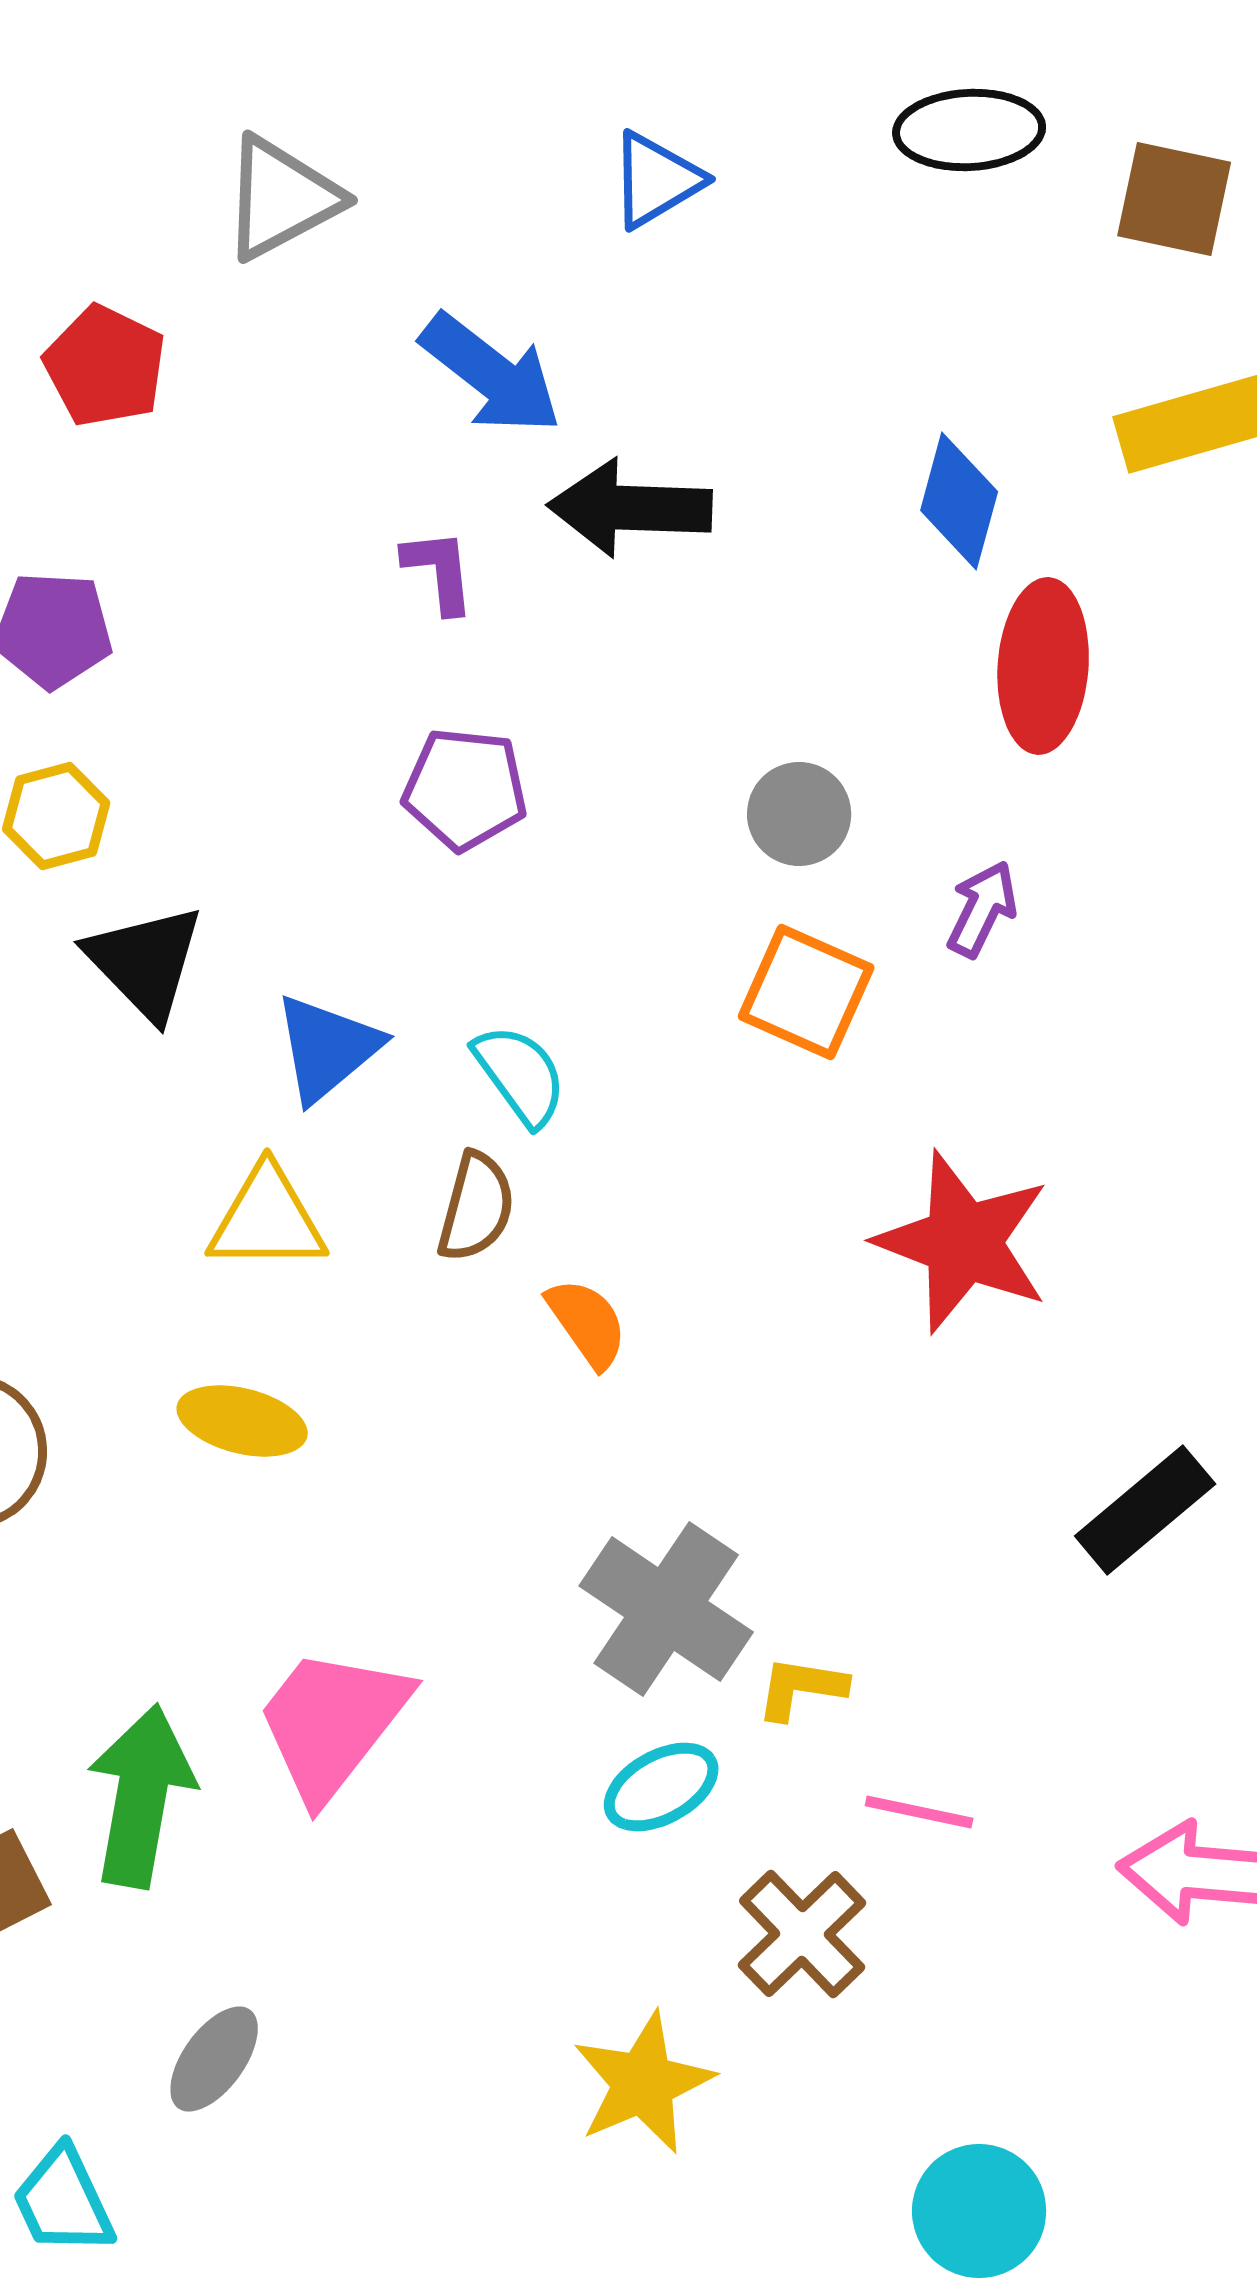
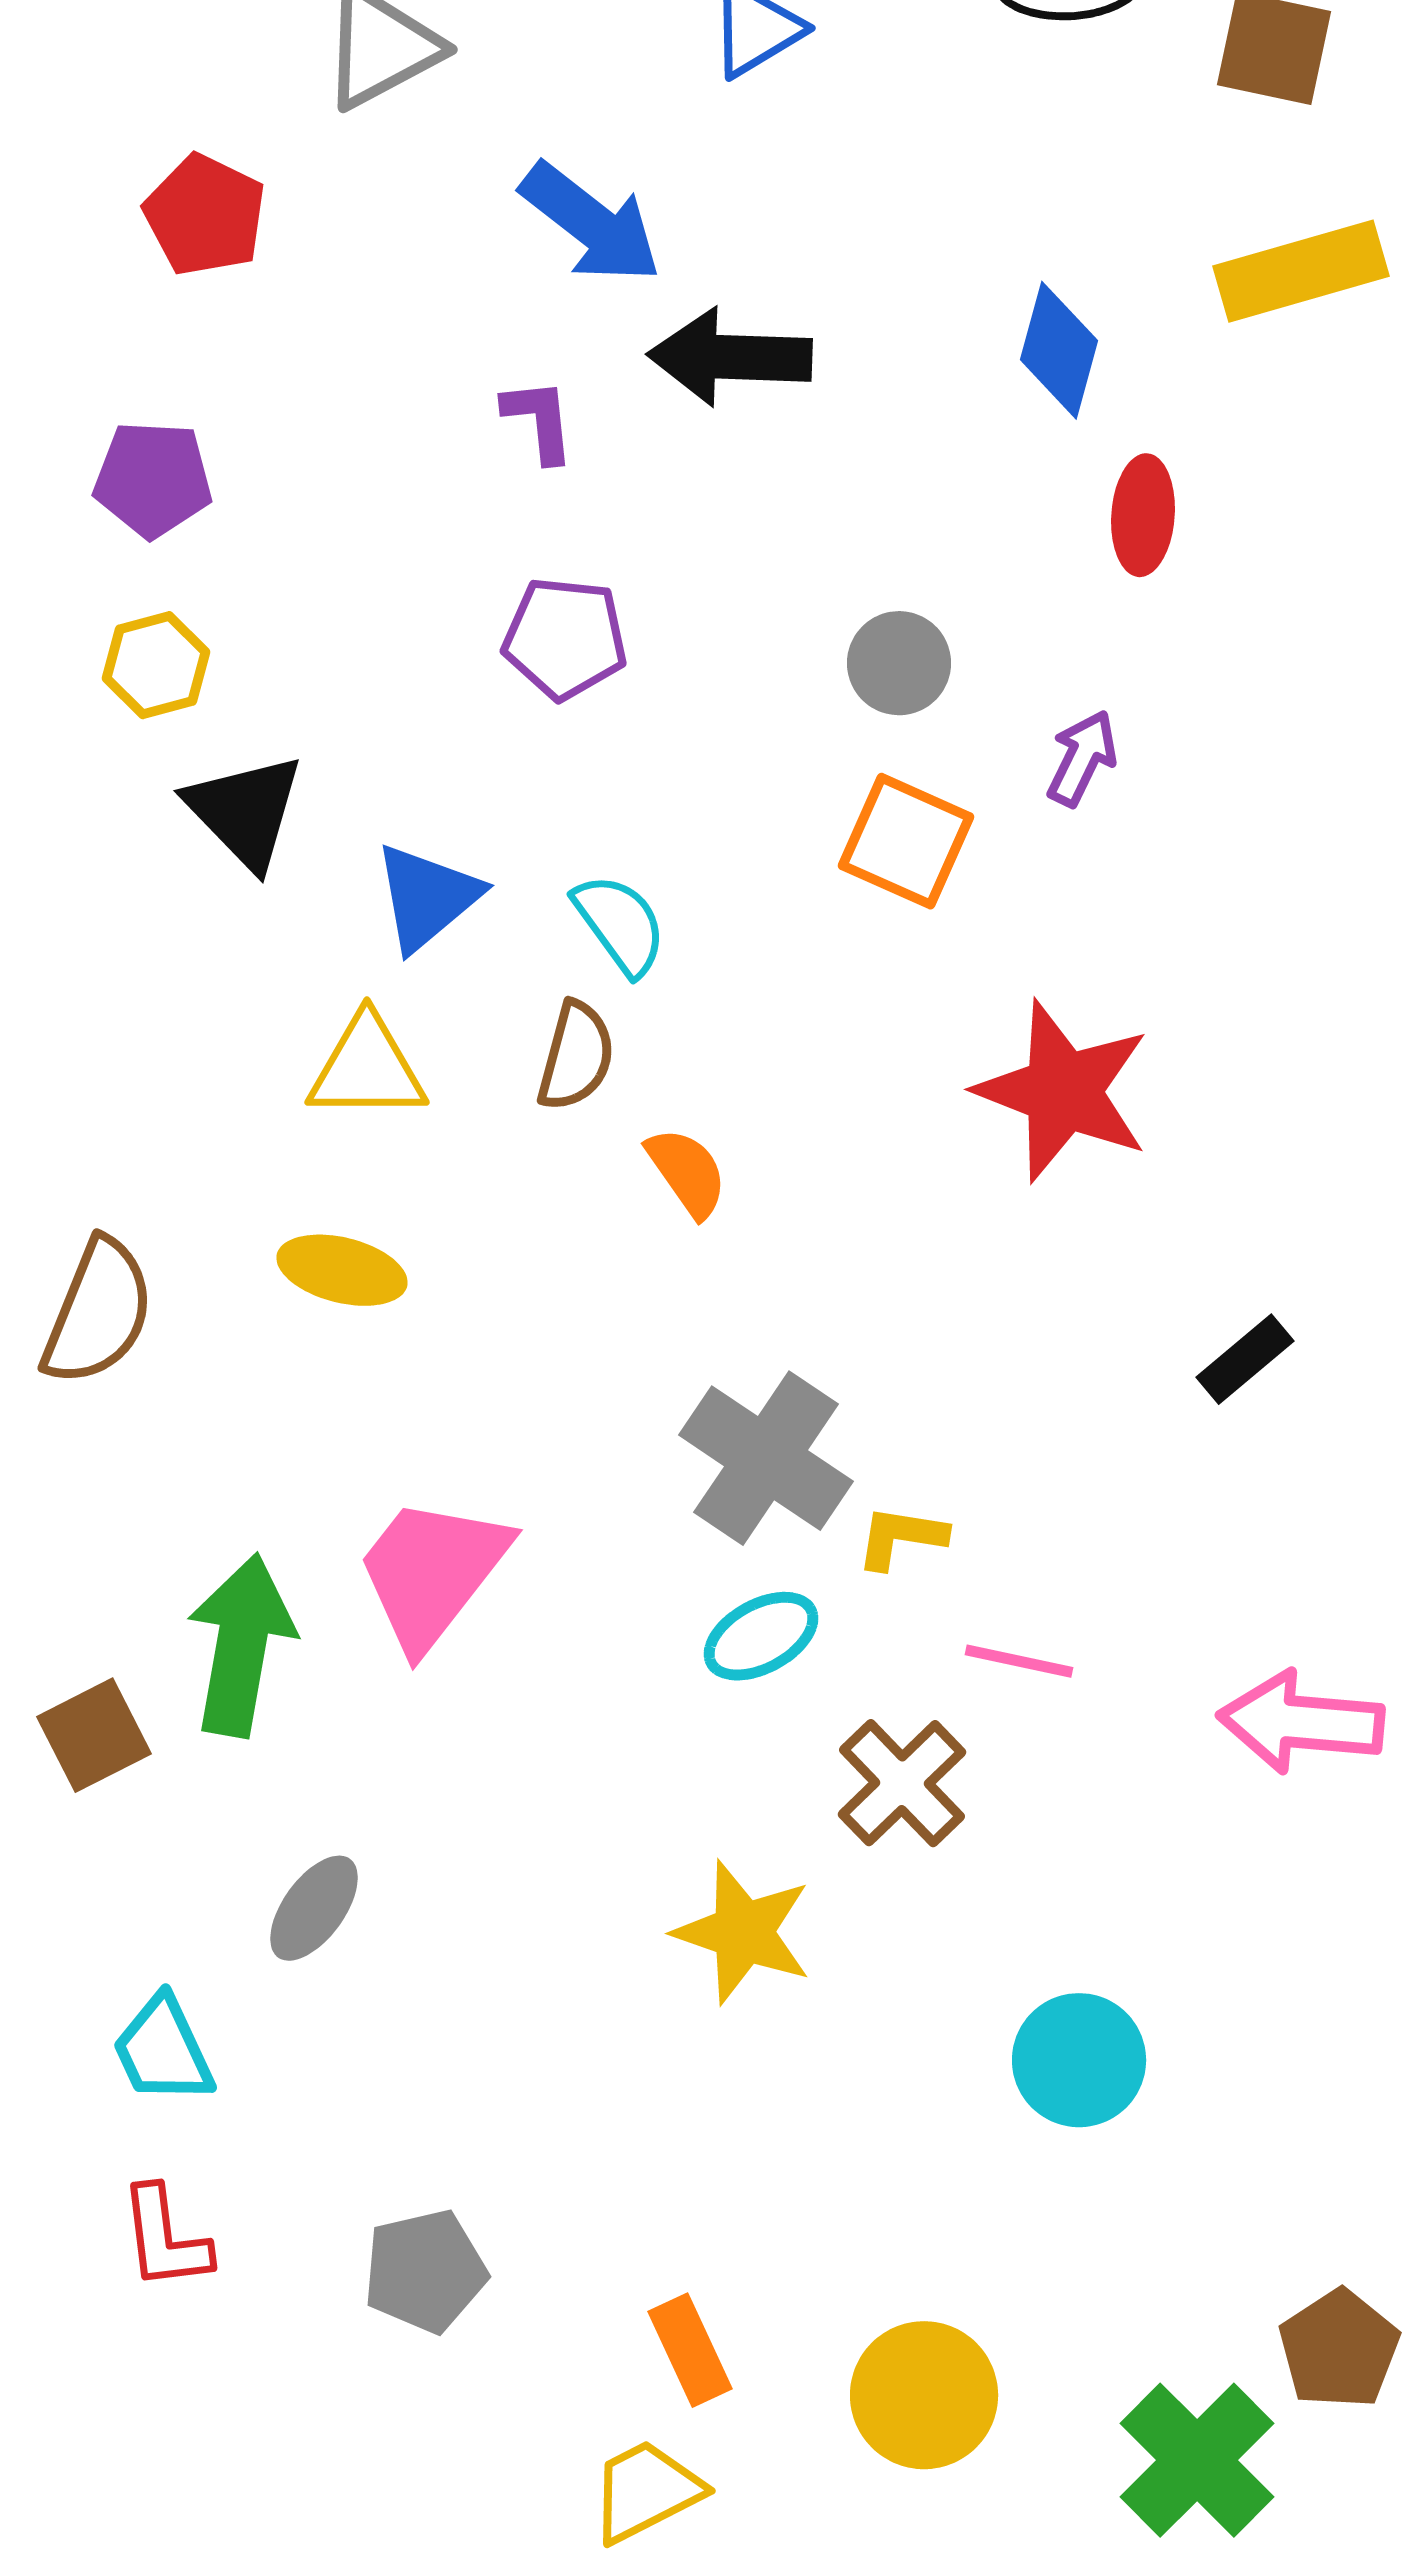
red ellipse: (1043, 666) -> (1143, 515), size x0.7
black rectangle: (1145, 1510) -> (1245, 1359), size x0.7
yellow star: (643, 2083) -> (743, 1932), turned -30

